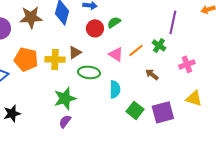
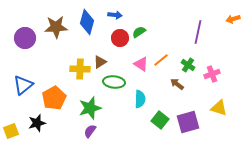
green cross: (159, 45) -> (188, 65), moved
orange pentagon: (26, 59) -> (54, 98), moved, turned 30

